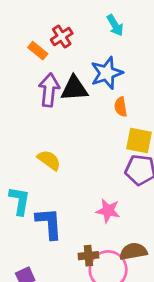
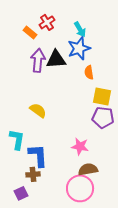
cyan arrow: (115, 25) -> (80, 29), moved
brown semicircle: (133, 251) -> (88, 169), moved
brown cross: (88, 256) -> (33, 174), moved

